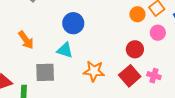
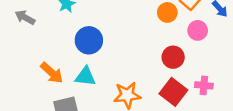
orange arrow: (26, 40) -> (52, 73), moved

